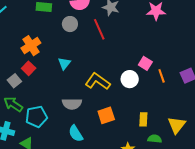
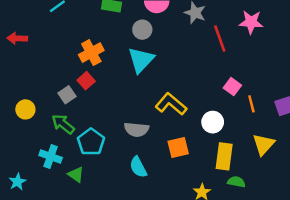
red line: (99, 29) -> (220, 38), moved
cyan triangle: (64, 63) -> (141, 60), moved, size x1.6
white circle: (130, 79) -> (213, 122), moved
cyan pentagon: (36, 117) -> (91, 142), turned -30
yellow rectangle: (143, 119) -> (224, 156), size x1.5
yellow triangle: (177, 125) -> (263, 144), moved

